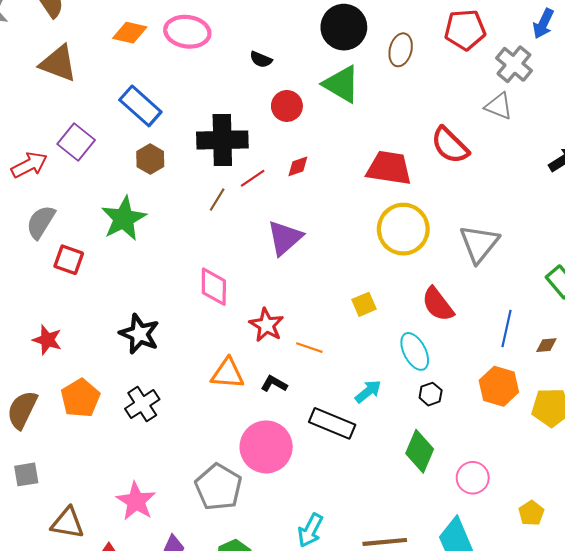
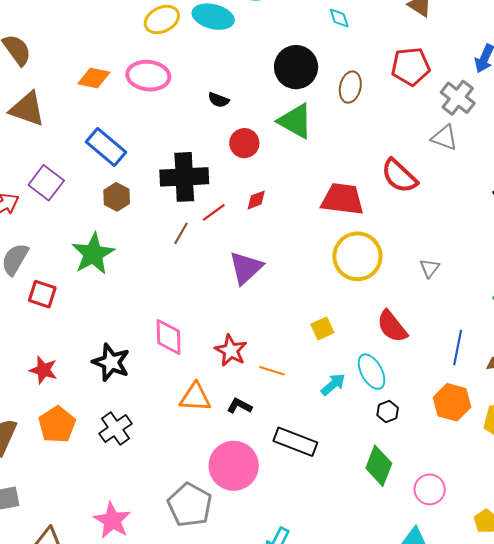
gray triangle: (479, 244) -> (430, 268), size x0.5
pink diamond: (214, 287) -> (169, 337), moved
red star: (47, 340) -> (43, 370), moved
cyan arrow: (368, 391) -> (333, 384), moved

